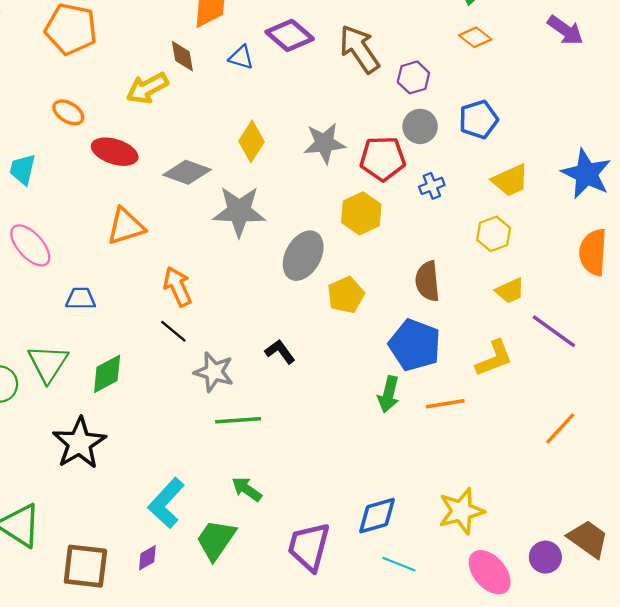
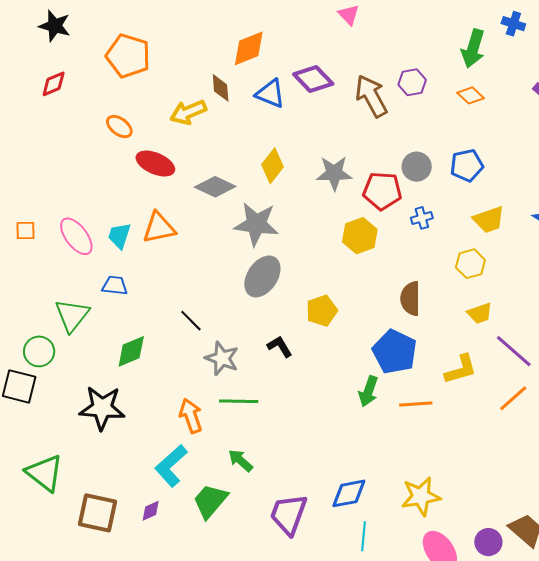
blue triangle: (241, 57) -> (270, 94), size x1.4
purple hexagon: (413, 77) -> (412, 82), moved
cyan trapezoid: (23, 169) -> (119, 236), moved
gray ellipse: (303, 256) -> (262, 276), moved
orange arrow: (178, 286) -> (191, 416), moved
yellow pentagon: (346, 295) -> (322, 311), moved
green triangle: (48, 363) -> (72, 315), moved
orange line: (560, 428) -> (513, 398), moved
black star: (79, 443) -> (102, 408), turned 30
cyan line: (399, 564) -> (364, 536), turned 68

